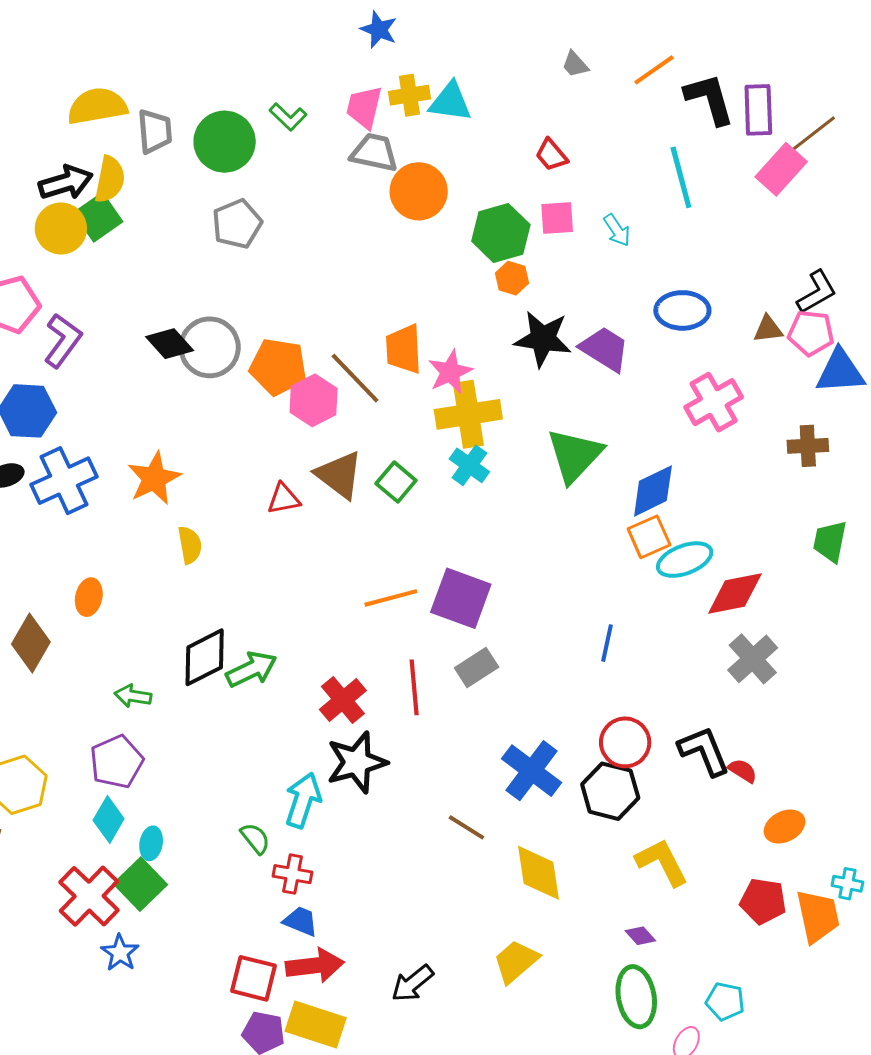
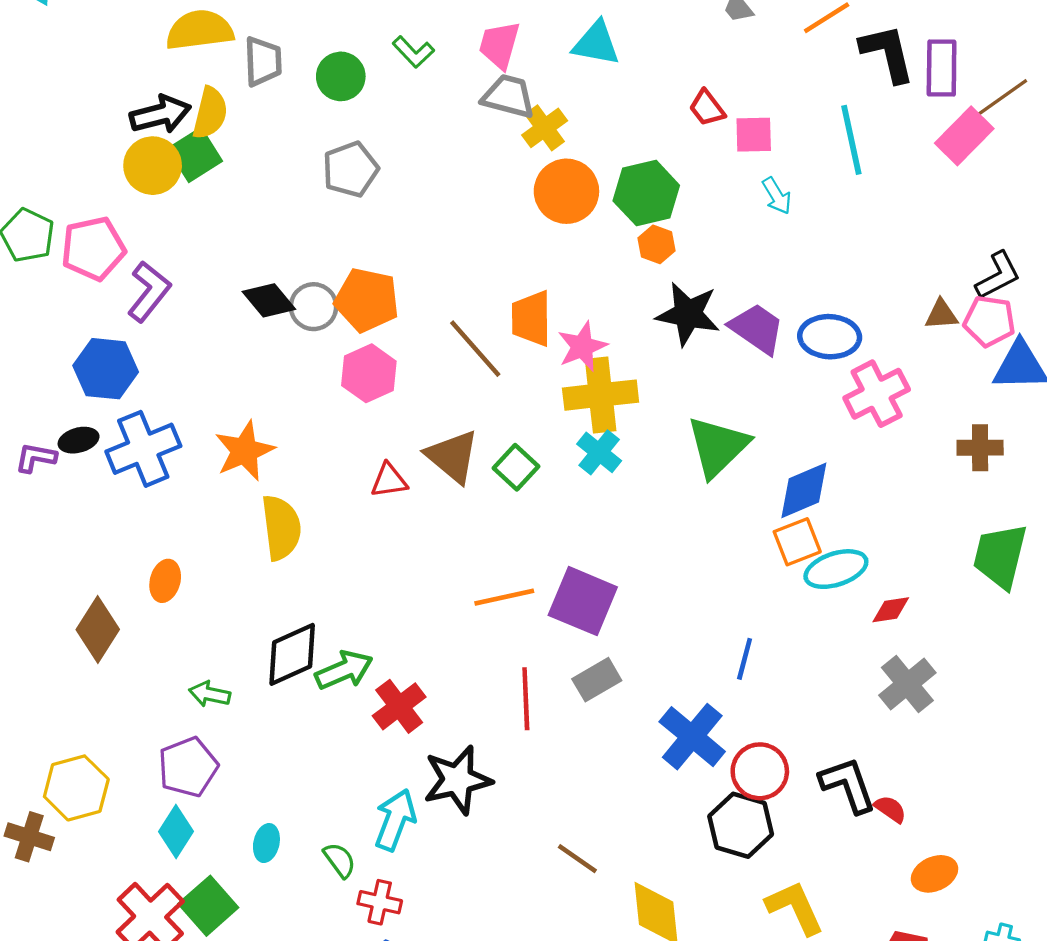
yellow cross: (409, 95) -> (545, 128), moved, turned -30
green circle: (225, 142) -> (341, 76), size x0.7
orange circle: (419, 191) -> (566, 191), moved
pink square: (557, 218) -> (754, 135), moved
blue ellipse: (682, 310) -> (830, 337), moved
gray circle: (210, 347) -> (314, 307), size x0.7
orange pentagon: (278, 367) -> (367, 300), moved
pink hexagon: (314, 400) -> (369, 373), moved
green trapezoid: (830, 541) -> (1000, 556), size x1.4
yellow semicircle: (190, 545) -> (281, 528), size x1.5
red diamond: (735, 594) -> (891, 610), size x0.6
red cross: (343, 700) -> (399, 706), moved
blue cross: (532, 771) -> (692, 737), moved
cyan ellipse: (151, 843) -> (266, 843), moved

